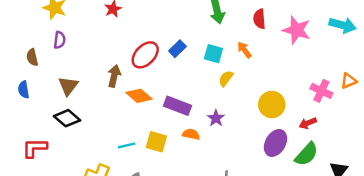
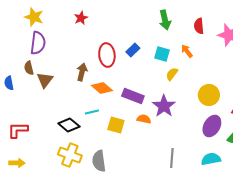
purple semicircle: (60, 40) -> (38, 43), size x1.6
red ellipse: (145, 55) -> (107, 55), turned -50
brown semicircle: (32, 57) -> (29, 68), moved
black diamond: (67, 118) -> (69, 125), moved
purple star: (216, 118) -> (164, 106), size x1.6
cyan line: (127, 145) -> (92, 112), moved

